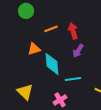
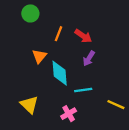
orange line: (51, 29) -> (58, 34), turned -48
red arrow: (73, 31) -> (83, 36), turned 140
orange triangle: (34, 49) -> (39, 56), turned -32

